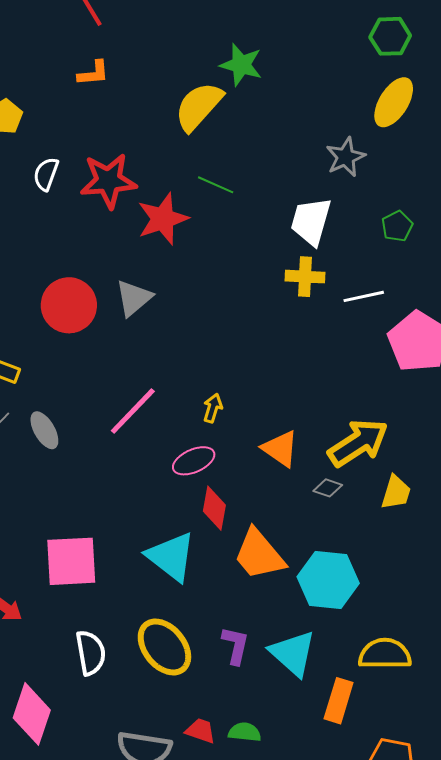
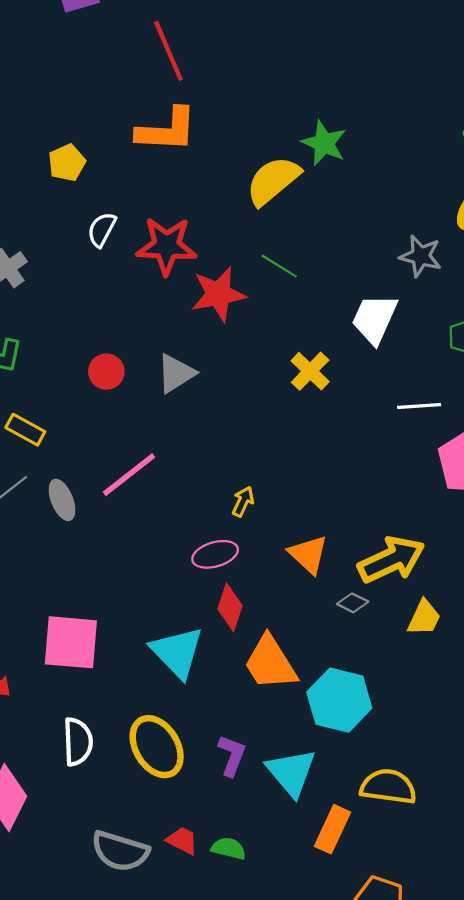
orange L-shape: (93, 73) -> (167, 130), size x1.8
gray star: (346, 157) -> (421, 256), turned 30
yellow cross: (305, 277) -> (310, 371), moved, turned 33
red circle: (69, 305) -> (106, 372), size x0.6
pink line: (133, 411) -> (129, 475), moved

